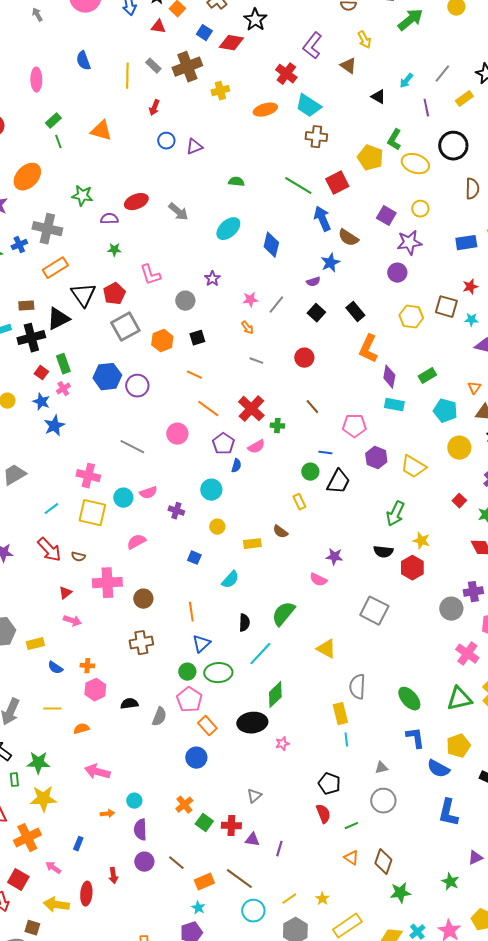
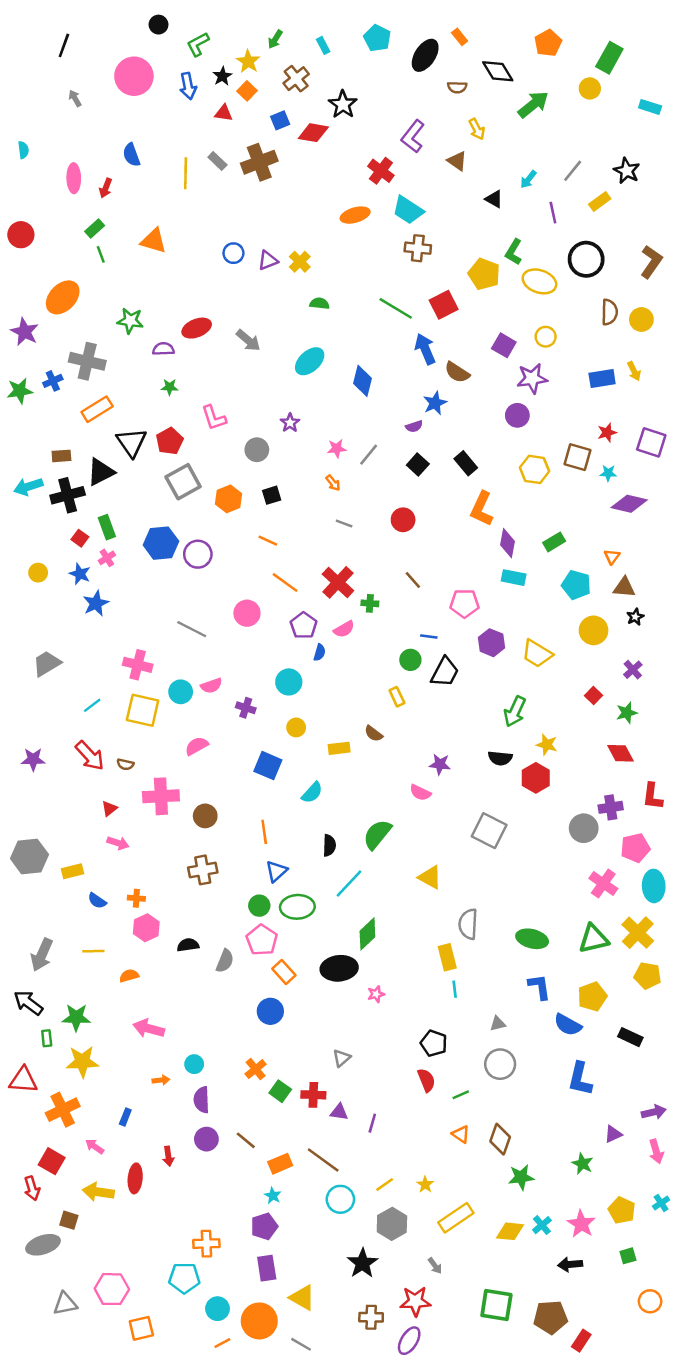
blue square: (204, 33) -> (280, 120), turned 35
yellow cross: (220, 91) -> (300, 262), moved, turned -30
red arrow: (154, 108) -> (106, 188), moved
blue square: (194, 558) -> (268, 766), size x1.6
green ellipse: (409, 699) -> (532, 939), turned -35

